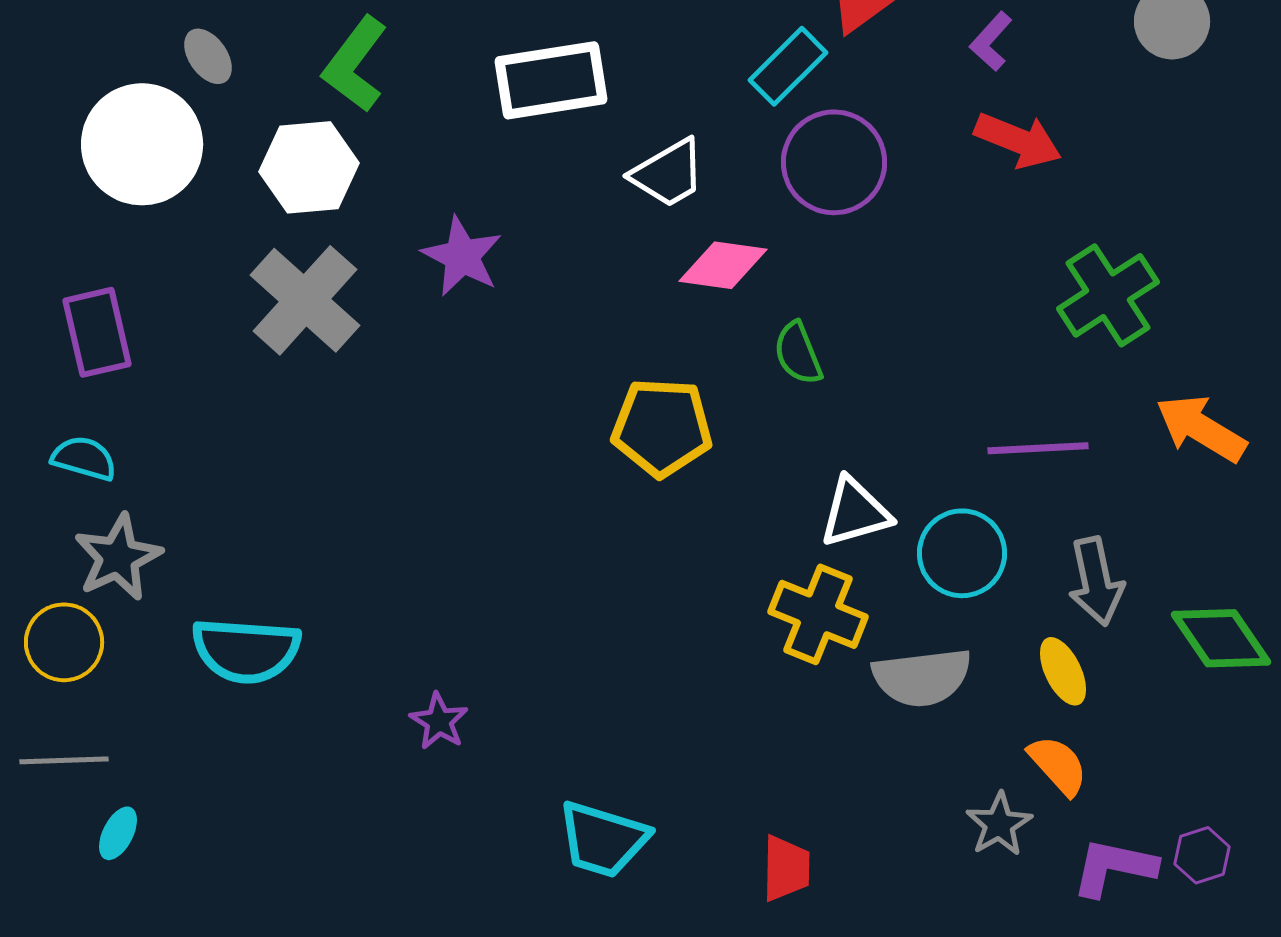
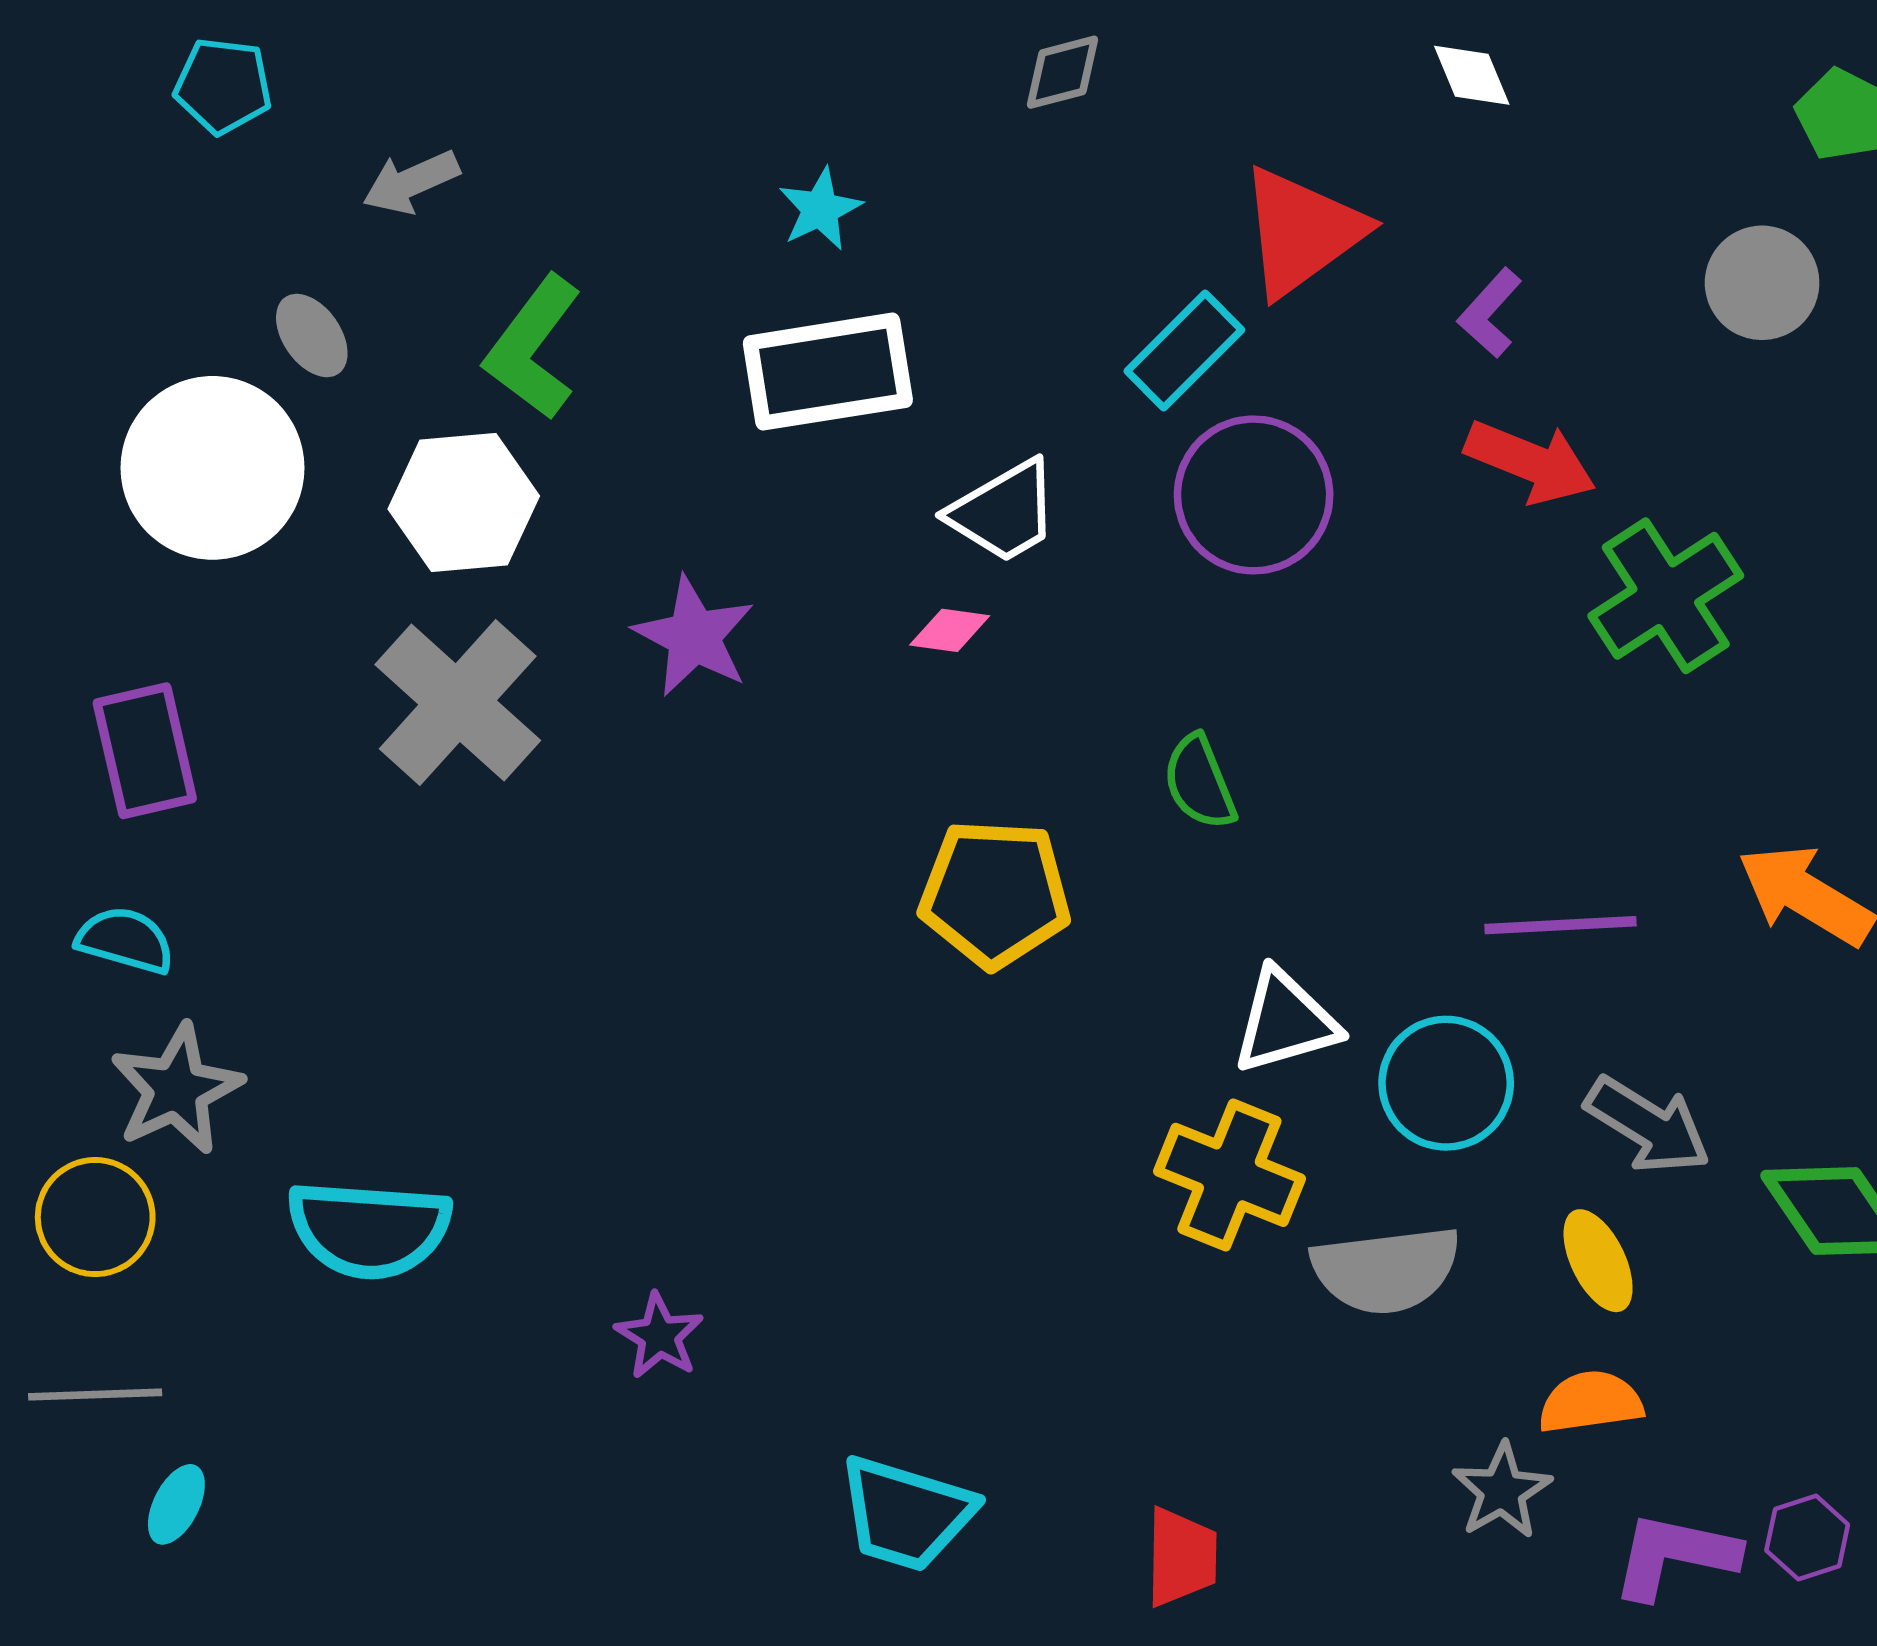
pink diamond: (723, 265) -> (950, 630), moved, size x0.6
green cross: (1108, 295) -> (1666, 596), moved
gray arrow: (1096, 581) -> (1648, 1125), turned -46
orange semicircle: (1058, 765) -> (1591, 1402), turned -56

